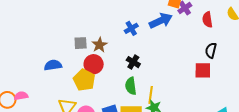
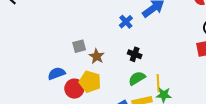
brown star: (99, 45) -> (97, 56), moved
red circle: (94, 64) -> (74, 89), moved
green semicircle: (131, 86) -> (137, 78), turned 78

